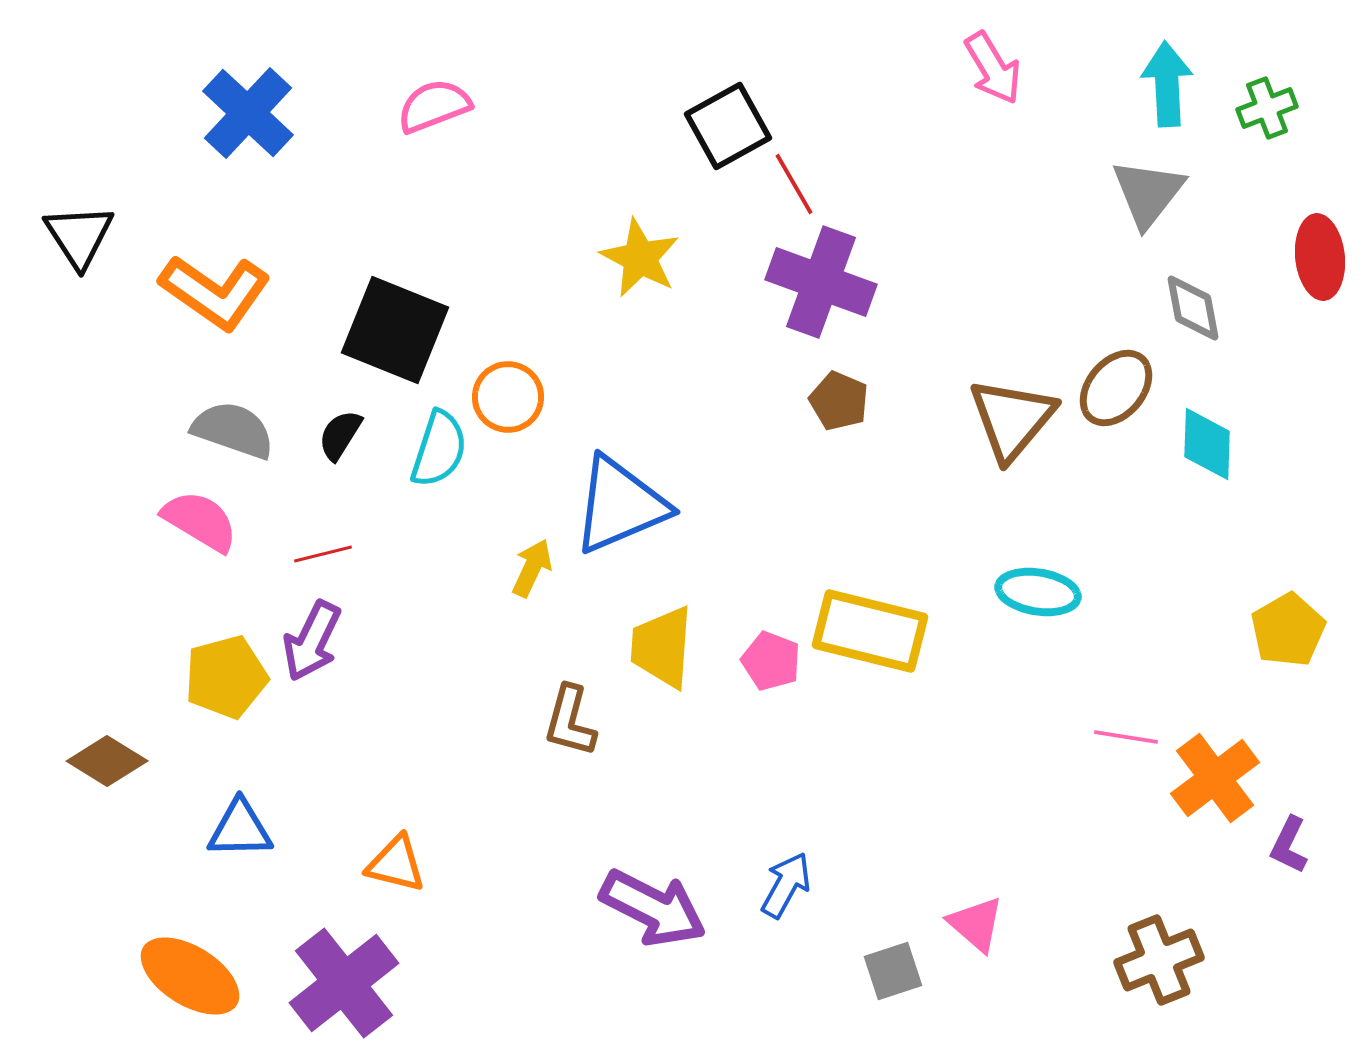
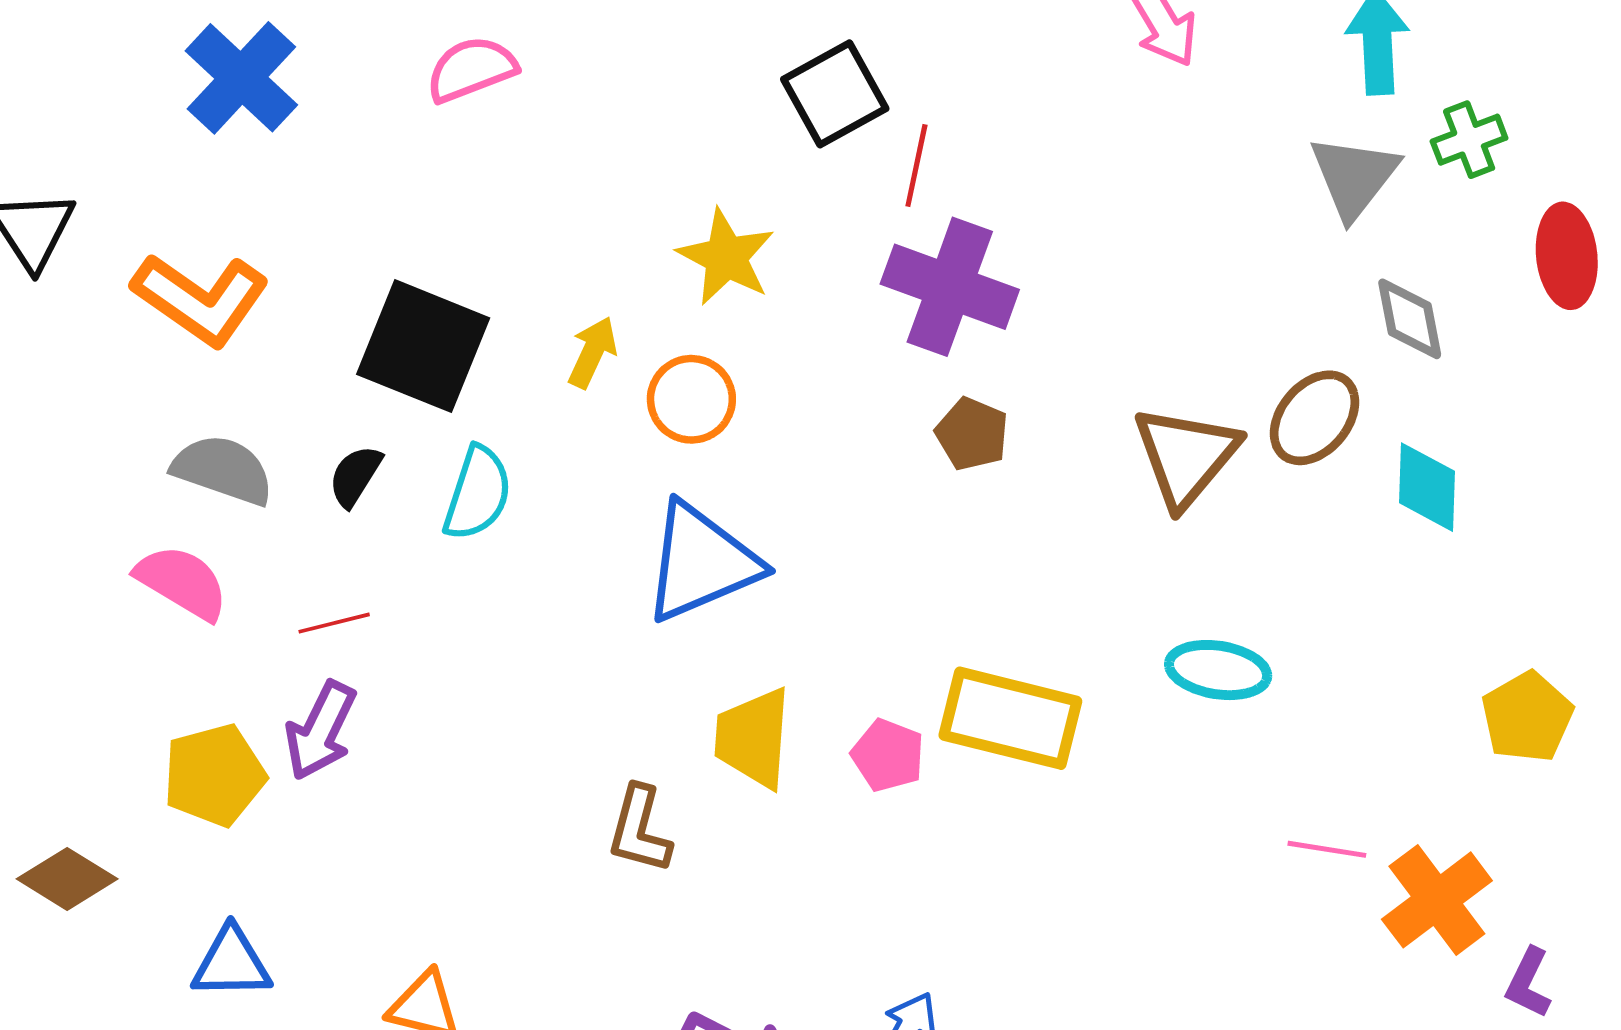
green cross: (1267, 108) -> (1469, 140), moved
red line: (794, 184) -> (916, 166), turned 42
orange circle: (508, 397) -> (691, 399), moved
yellow arrow: (532, 568) -> (593, 352), moved

